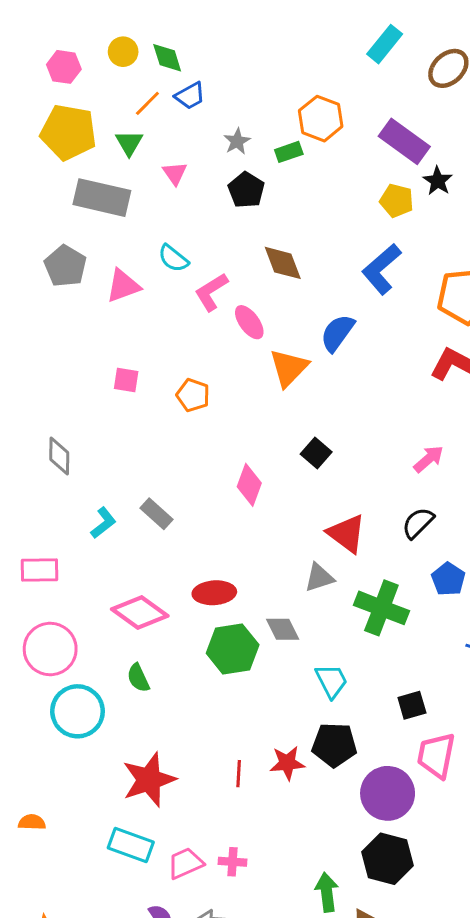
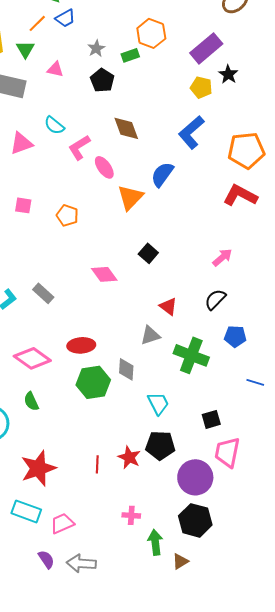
purple rectangle: (404, 141) -> (206, 48), turned -76
pink triangle: (175, 173) -> (55, 69), turned -42
pink diamond: (249, 485) -> (104, 274), turned -56
red triangle: (347, 533) -> (168, 306), size x0.7
blue pentagon: (448, 579) -> (235, 336), turned -30
gray diamond: (283, 629) -> (126, 369), turned 30
red star: (287, 763) -> (129, 457), turned 30
pink cross: (233, 862) -> (131, 515), moved

